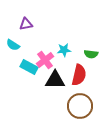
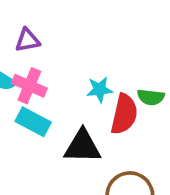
pink cross: (45, 60) -> (29, 86), moved, turned -30
red semicircle: (79, 75) -> (124, 114), moved

